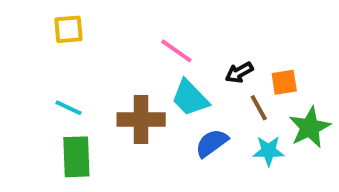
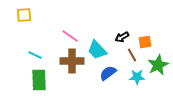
yellow square: (69, 29) -> (24, 15), moved
pink line: (176, 51) -> (70, 36), moved

